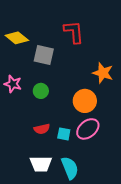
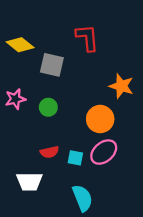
pink star: (13, 84) -> (15, 99), turned -30
white trapezoid: (41, 164) -> (29, 181), moved

